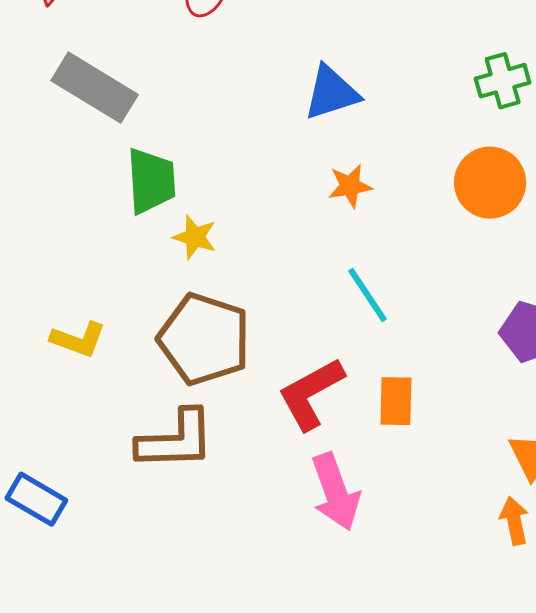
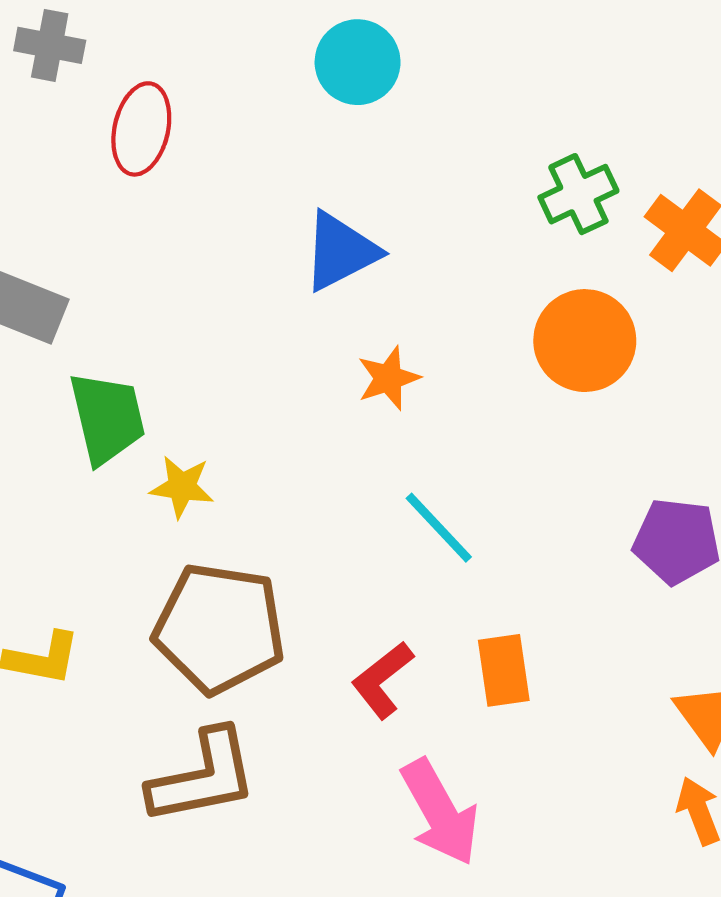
red L-shape: (311, 394) -> (382, 680), size x0.7

